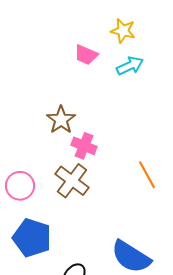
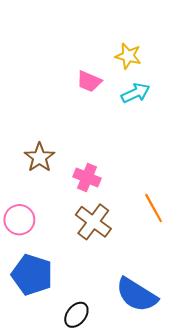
brown star: (61, 120) -> (39, 157), moved
brown cross: (72, 181) -> (93, 222), moved

